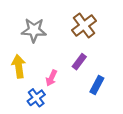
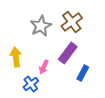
gray star: (34, 30) -> (41, 26), moved, turned -30
purple rectangle: (79, 62) -> (68, 53), size x1.5

